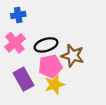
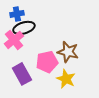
black ellipse: (46, 45) -> (24, 28), moved
yellow star: (55, 85) -> (66, 79), moved, turned -30

